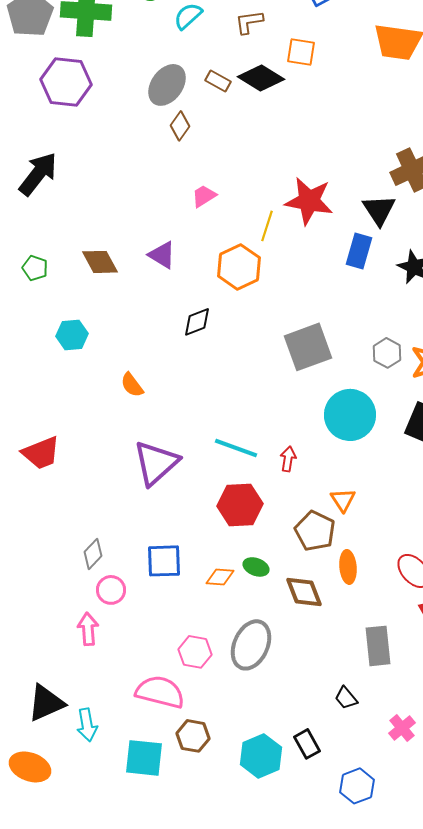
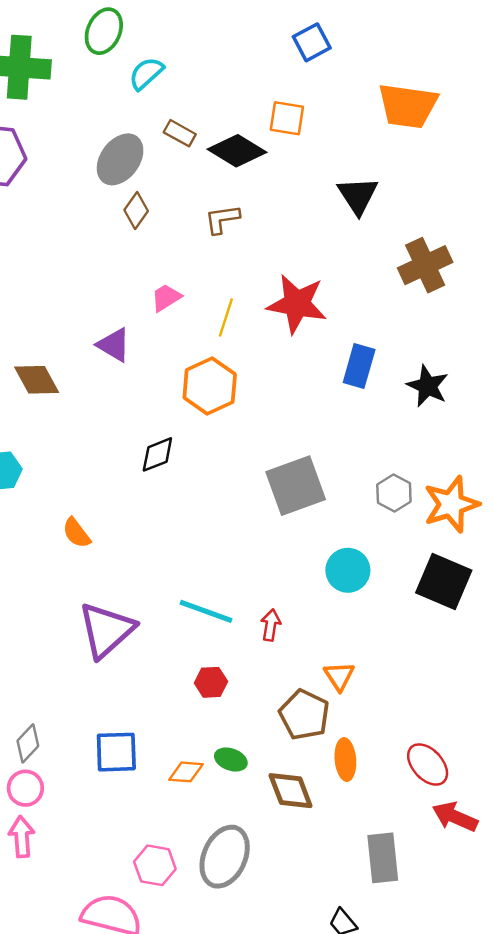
brown L-shape: (249, 22) -> (222, 219), moved
brown rectangle: (218, 81) -> (180, 133), moved
black triangle: (379, 210) -> (358, 195), moved
yellow line: (267, 226) -> (226, 318), moved
purple triangle: (162, 255) -> (114, 345), moved
cyan circle: (350, 415) -> (348, 570), size x0.7
red hexagon: (240, 505) -> (211, 682), size x0.6
pink circle: (111, 590) -> (25, 788), moved

